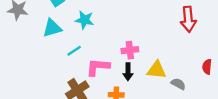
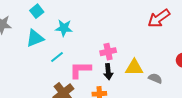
red arrow: (188, 19) -> (159, 18), turned 65

